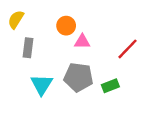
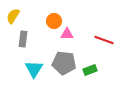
red line: (127, 49) -> (104, 40), turned 66

